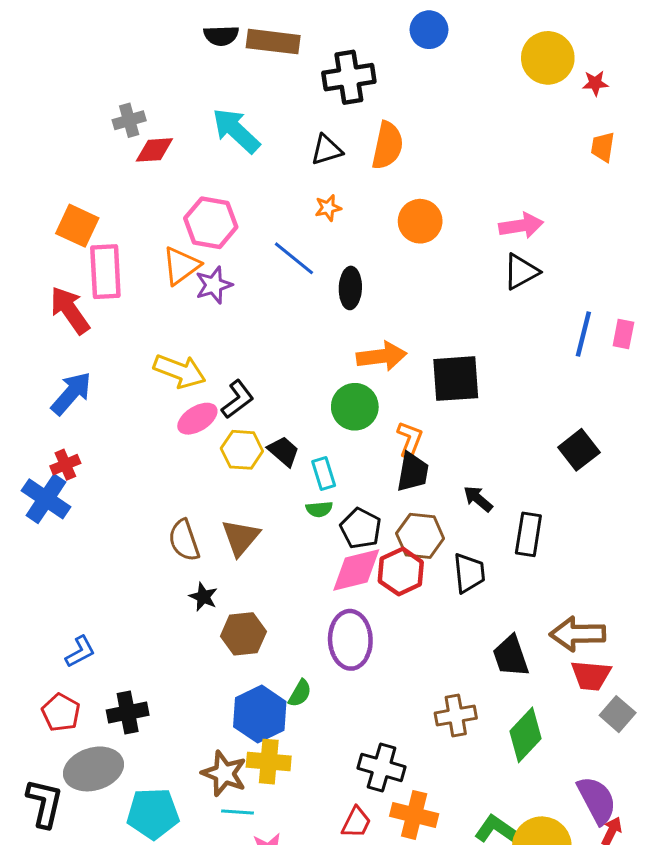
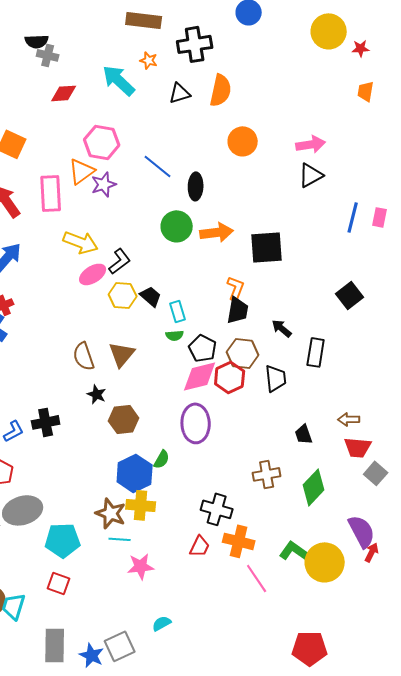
black semicircle: (221, 36) -> (37, 41), moved
gray cross: (129, 120) -> (48, 55), moved, turned 30
orange star: (328, 208) -> (149, 60), moved, turned 30
pink rectangle: (105, 272) -> (51, 193), moved
green circle: (355, 407) -> (177, 226), moved
brown arrow: (577, 634) -> (349, 419), size x0.6
black trapezoid: (511, 656) -> (304, 434), size x0.7
black cross: (128, 713) -> (46, 422), moved

